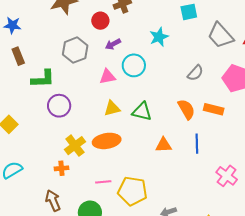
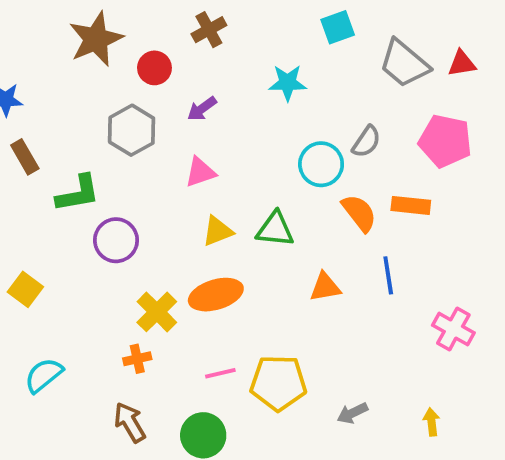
red circle: (100, 21) -> (154, 68), moved
cyan star: (159, 37) -> (288, 83), turned 30
cyan circle: (134, 65) -> (321, 164), moved

